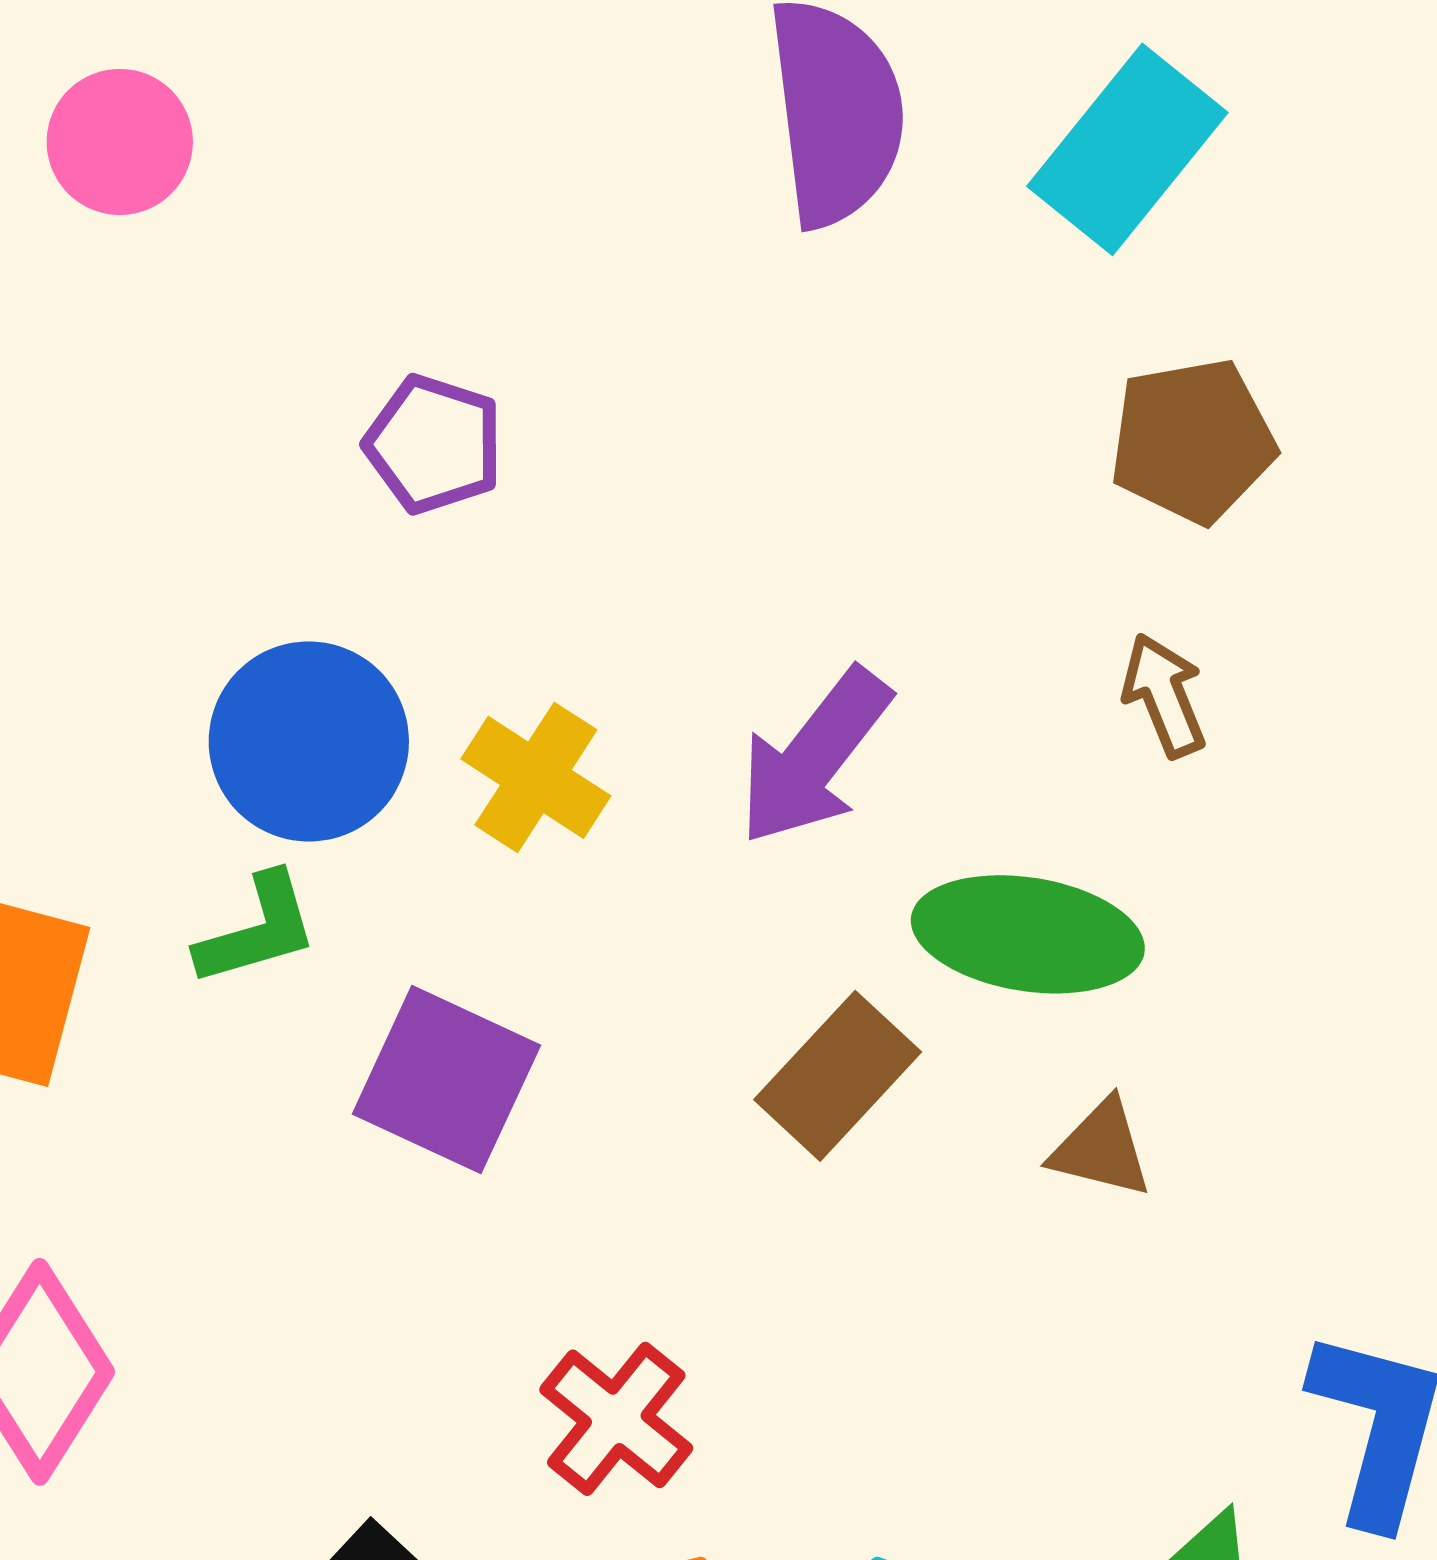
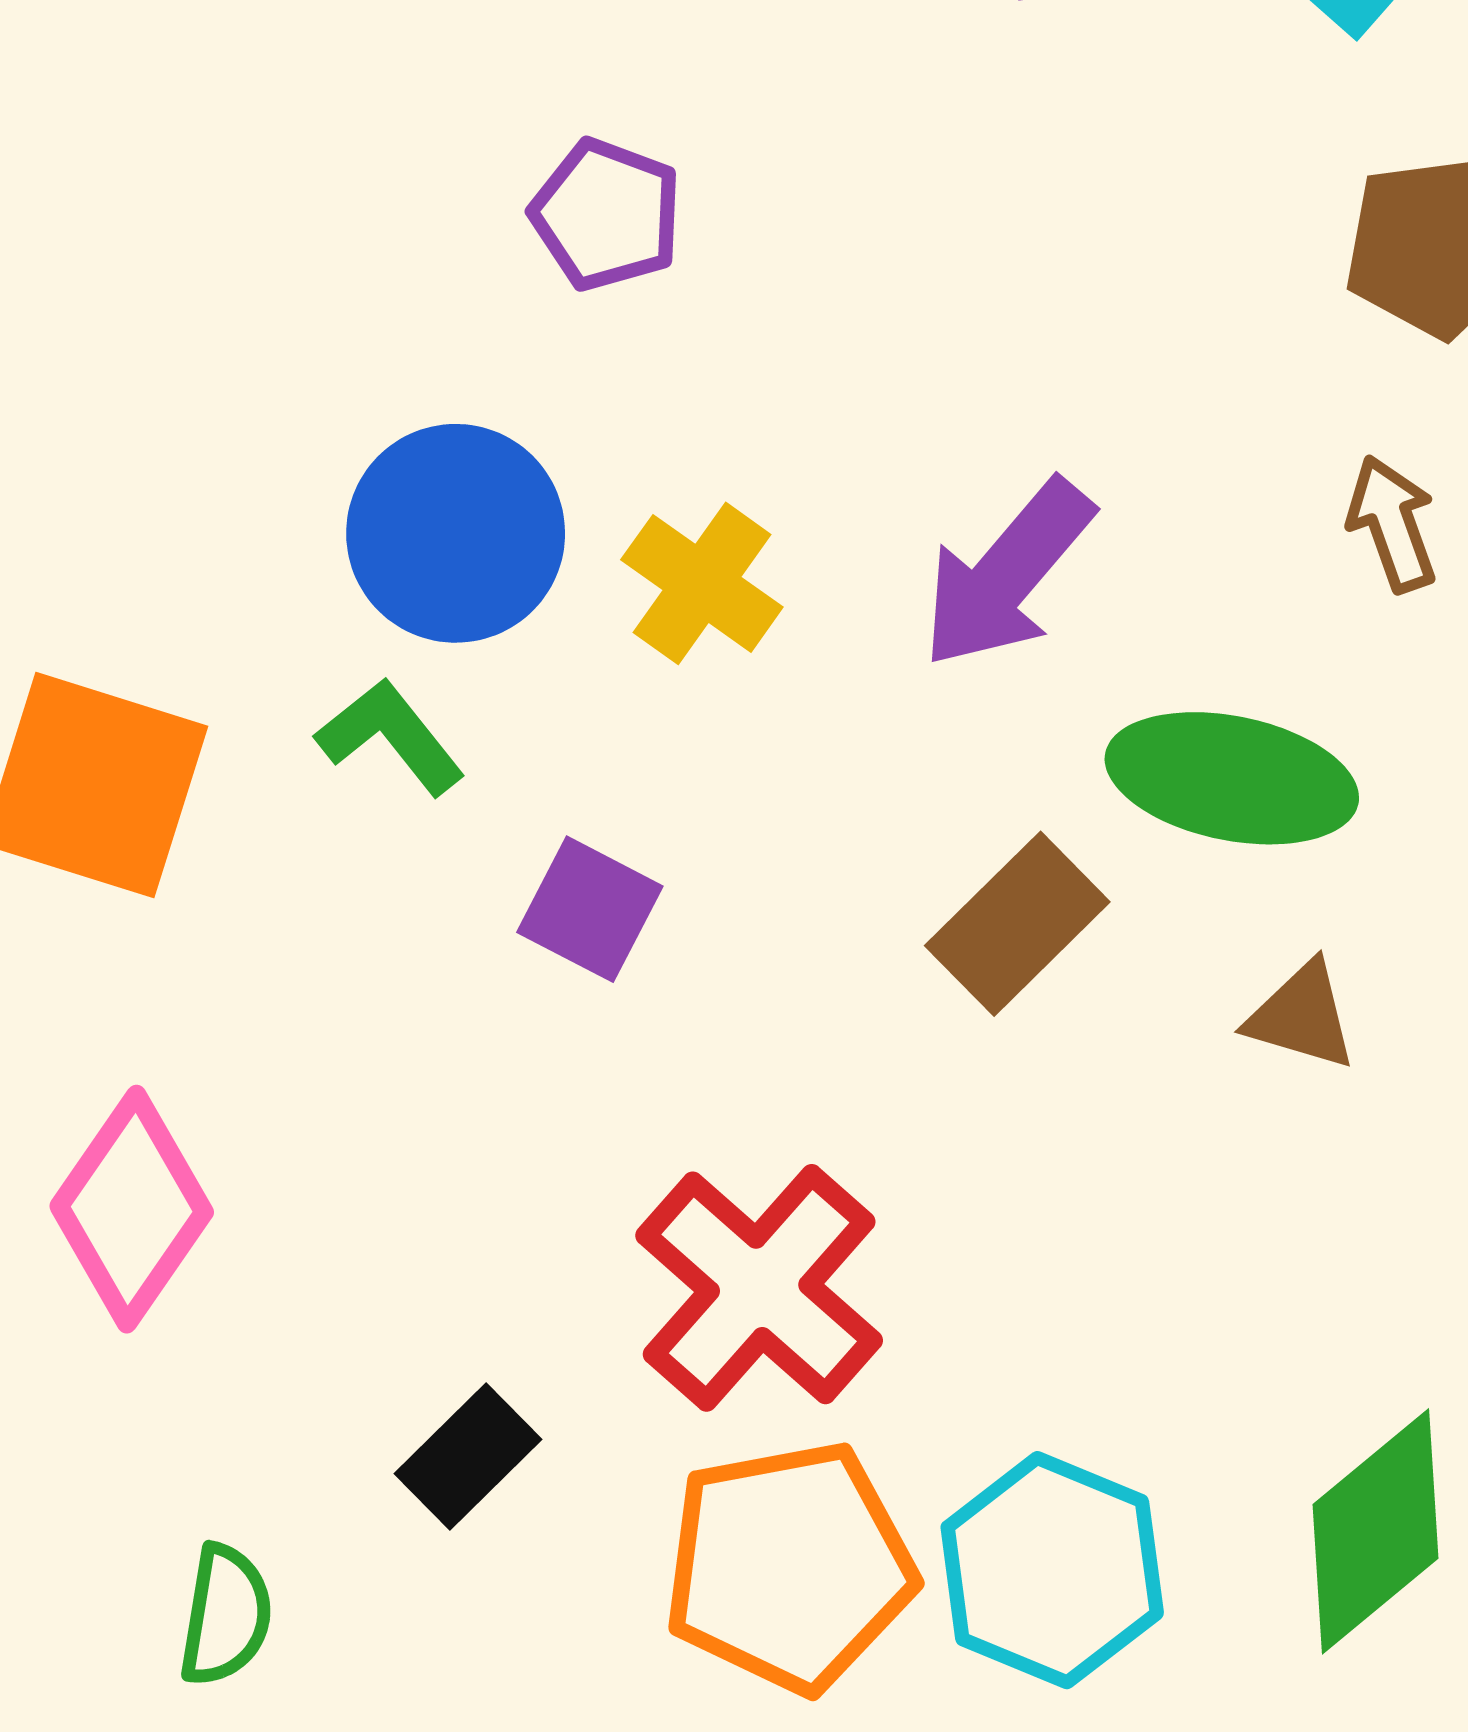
green L-shape: (257, 930) -> (390, 737), turned -115
purple square: (446, 1080) -> (590, 909), size x0.7
red cross: (616, 1419) -> (759, 1288), size x1.5

